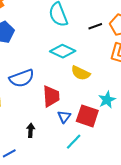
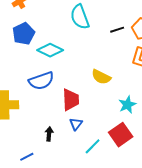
cyan diamond: (63, 51) -> (50, 50), moved
red square: (87, 116) -> (121, 135), moved, turned 35
blue triangle: (64, 117) -> (76, 124), moved

